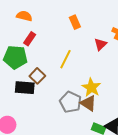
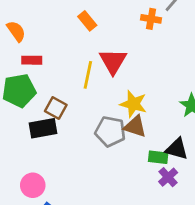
orange semicircle: (24, 16) -> (16, 31), turned 56
red rectangle: (30, 39) -> (32, 60), turned 72
red triangle: (100, 44) -> (113, 61), moved, size x1.5

